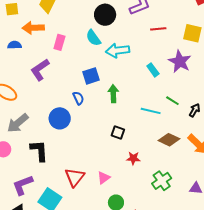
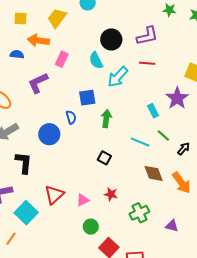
red line: (158, 29) -> (147, 63), moved
cyan arrow: (118, 50) -> (118, 77), turned -50
cyan rectangle: (153, 70) -> (153, 111), moved
brown diamond: (169, 140) -> (154, 173), turned 35
red star: (133, 158) -> (111, 194), moved

